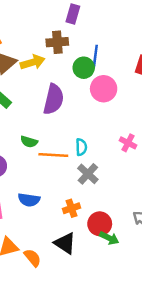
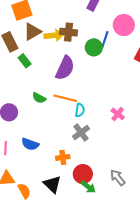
brown cross: (57, 42) -> (69, 32), moved
pink circle: (104, 89) -> (124, 25), moved
orange line: (53, 155) -> (65, 98), moved

